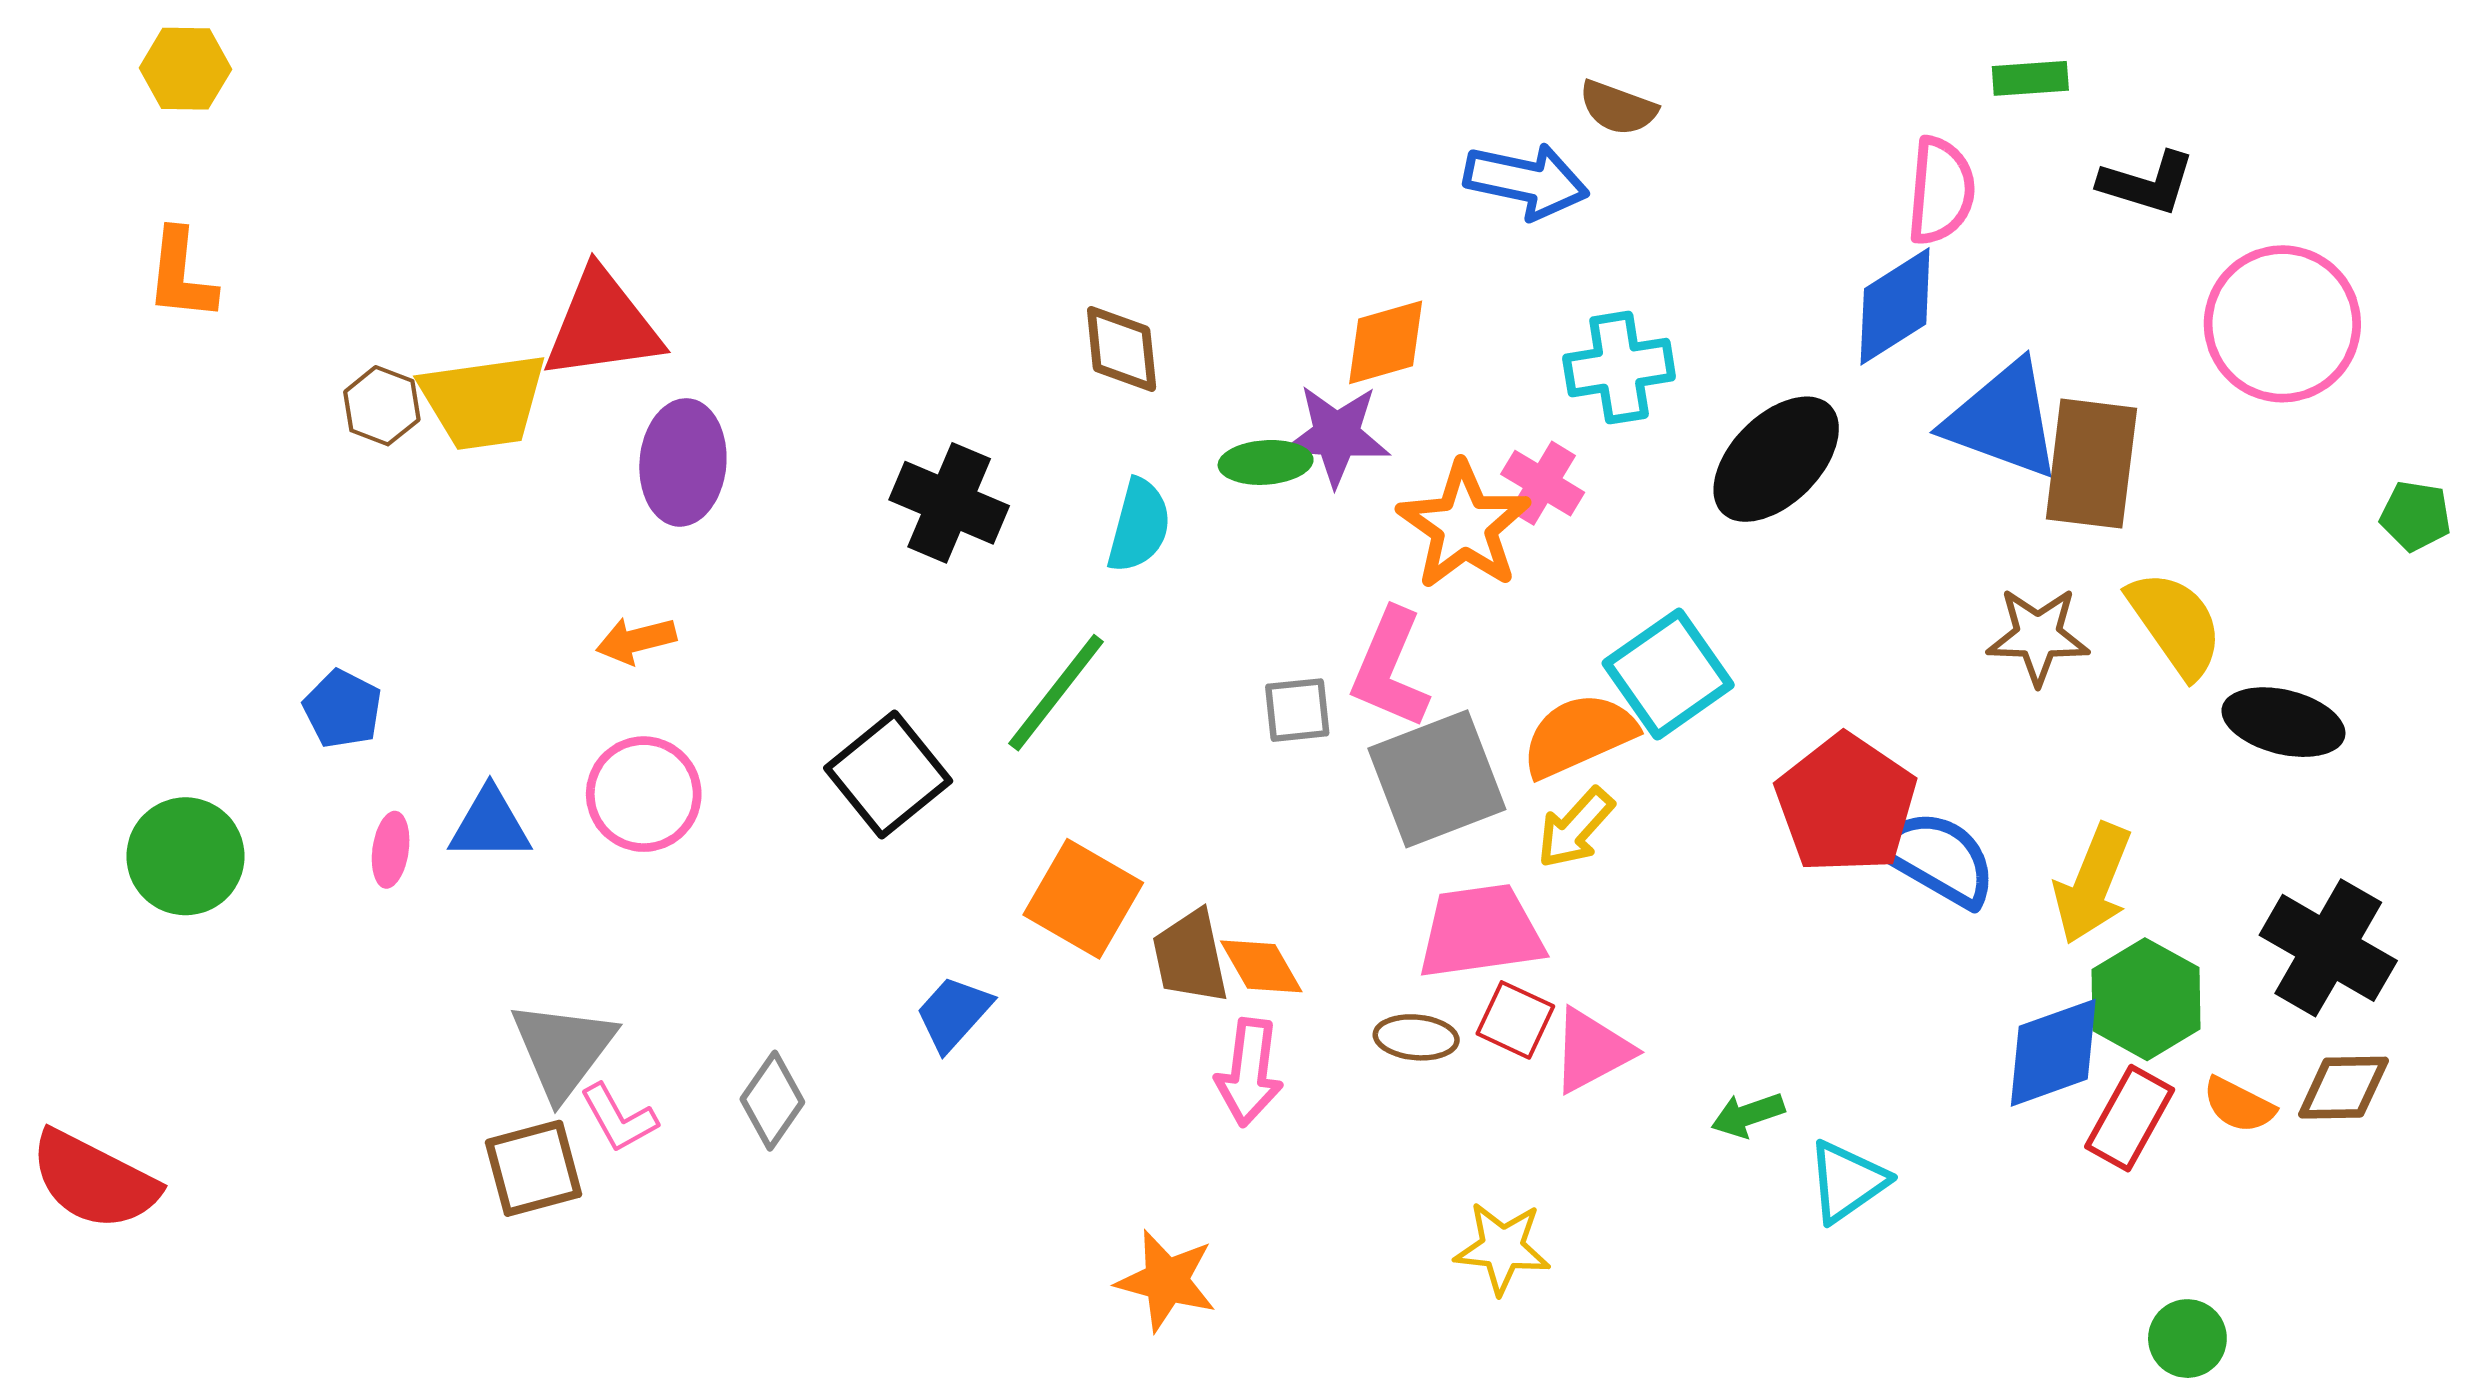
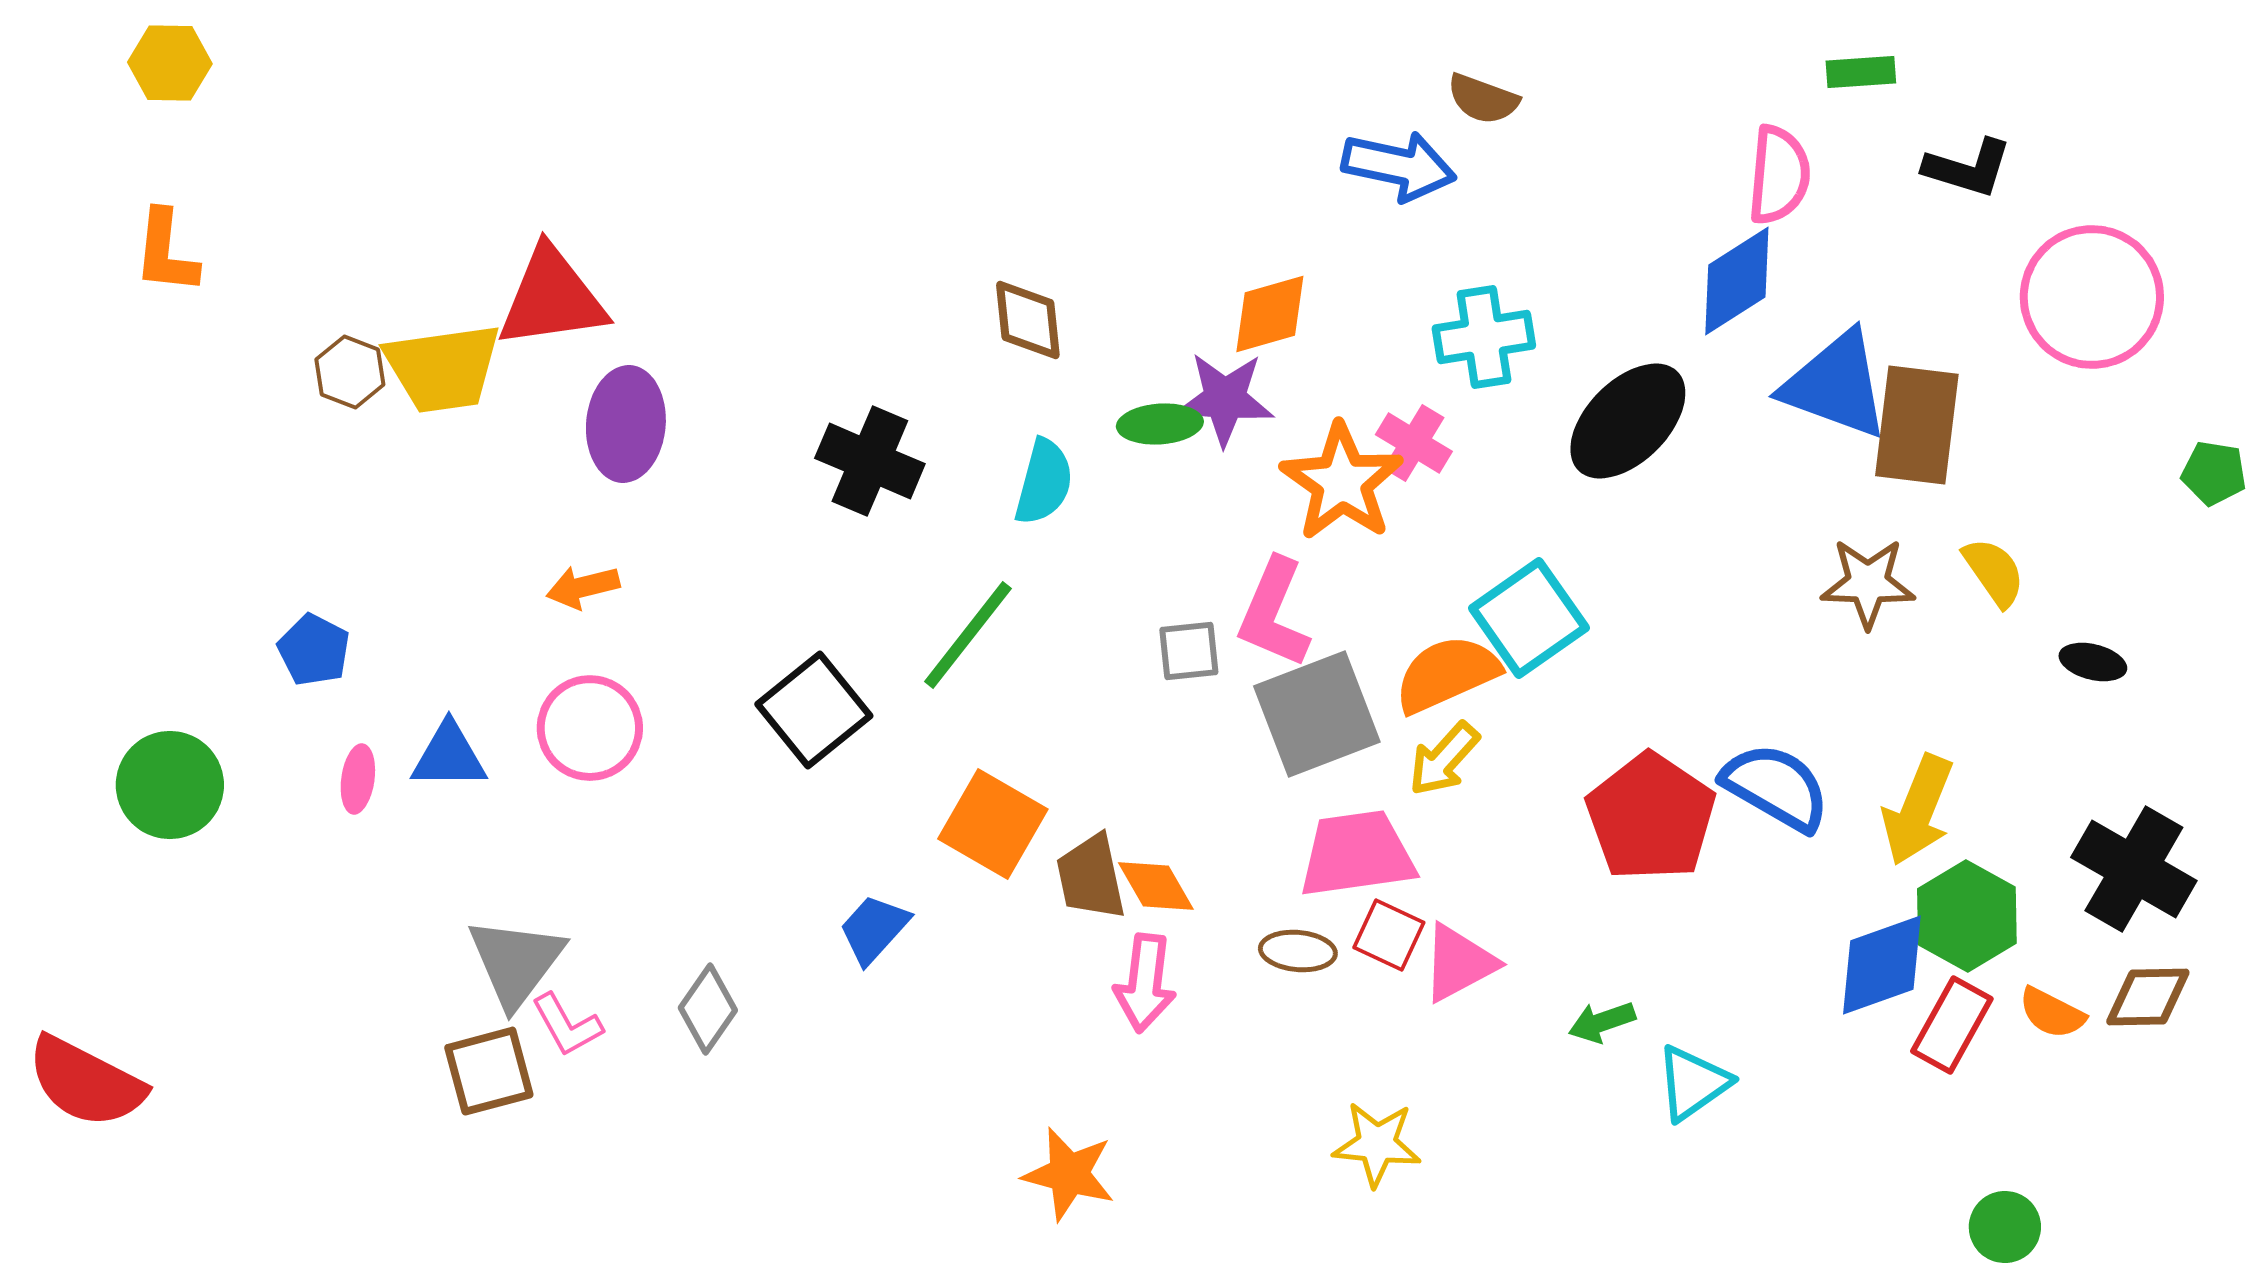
yellow semicircle: (2175, 624) -> (1994, 572), size x0.7
black ellipse: (2283, 722) -> (2093, 662), size x0.6
red pentagon: (1846, 804) -> (1651, 817), moved

